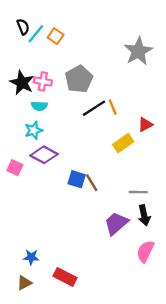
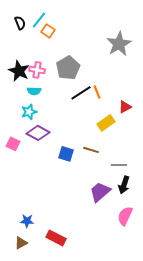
cyan line: (36, 34) -> (39, 20), moved
brown line: (92, 183) -> (91, 150), moved, turned -42
black arrow: (144, 215) -> (124, 185), turned 30

